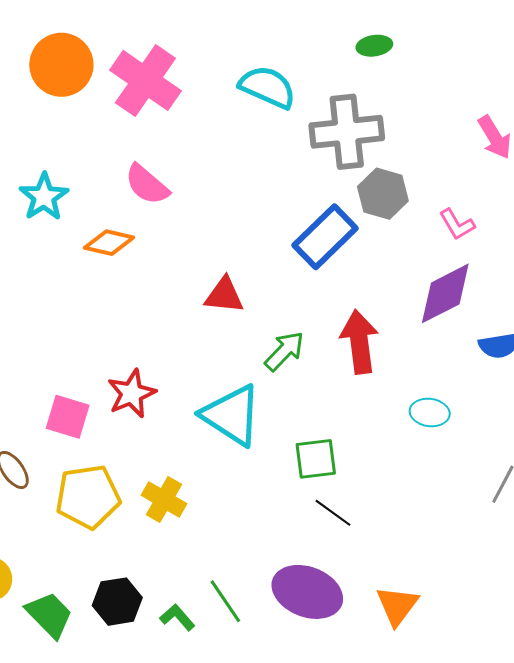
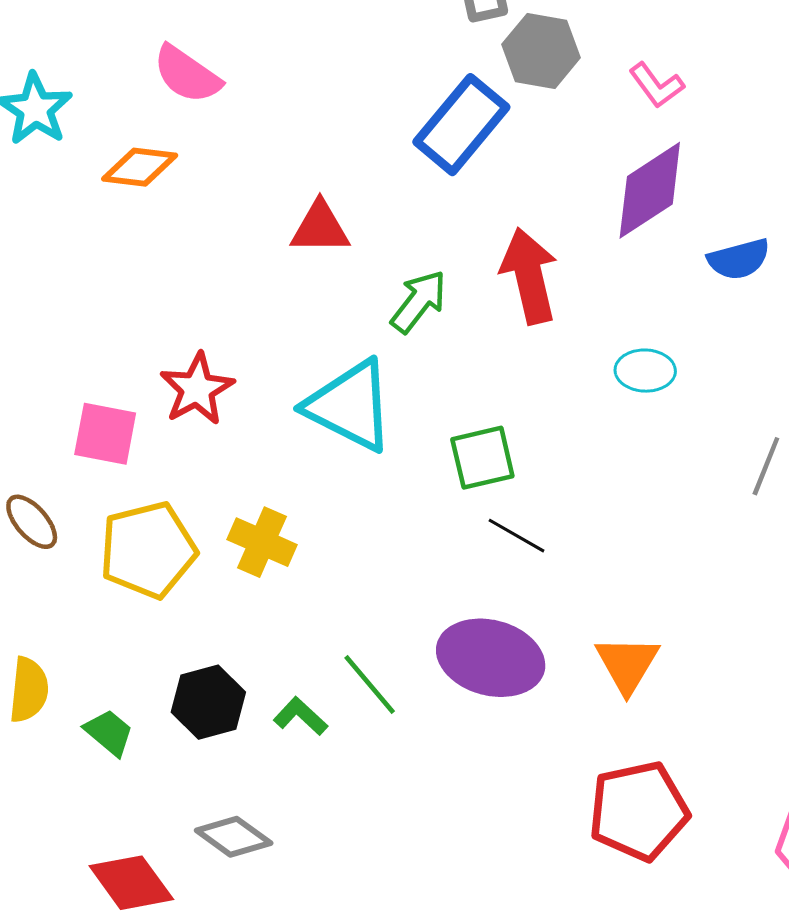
green trapezoid: (49, 615) -> (109, 732), size x0.7

